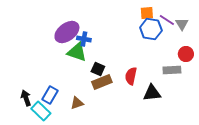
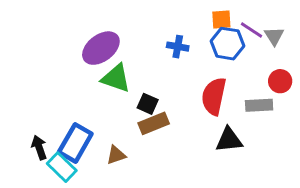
blue cross: (84, 39) -> (178, 47), moved
red semicircle: (131, 76) -> (214, 96), moved, size x1.4
blue rectangle: (50, 95) -> (75, 143), size x1.4

